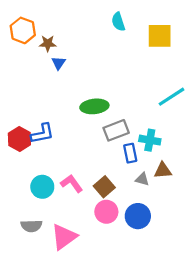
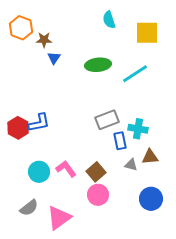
cyan line: (172, 97) -> (135, 74), moved
green ellipse: (94, 106) -> (98, 65), moved
blue circle: (138, 216) -> (151, 199), moved
gray semicircle: (31, 226) -> (29, 208), turned -36

